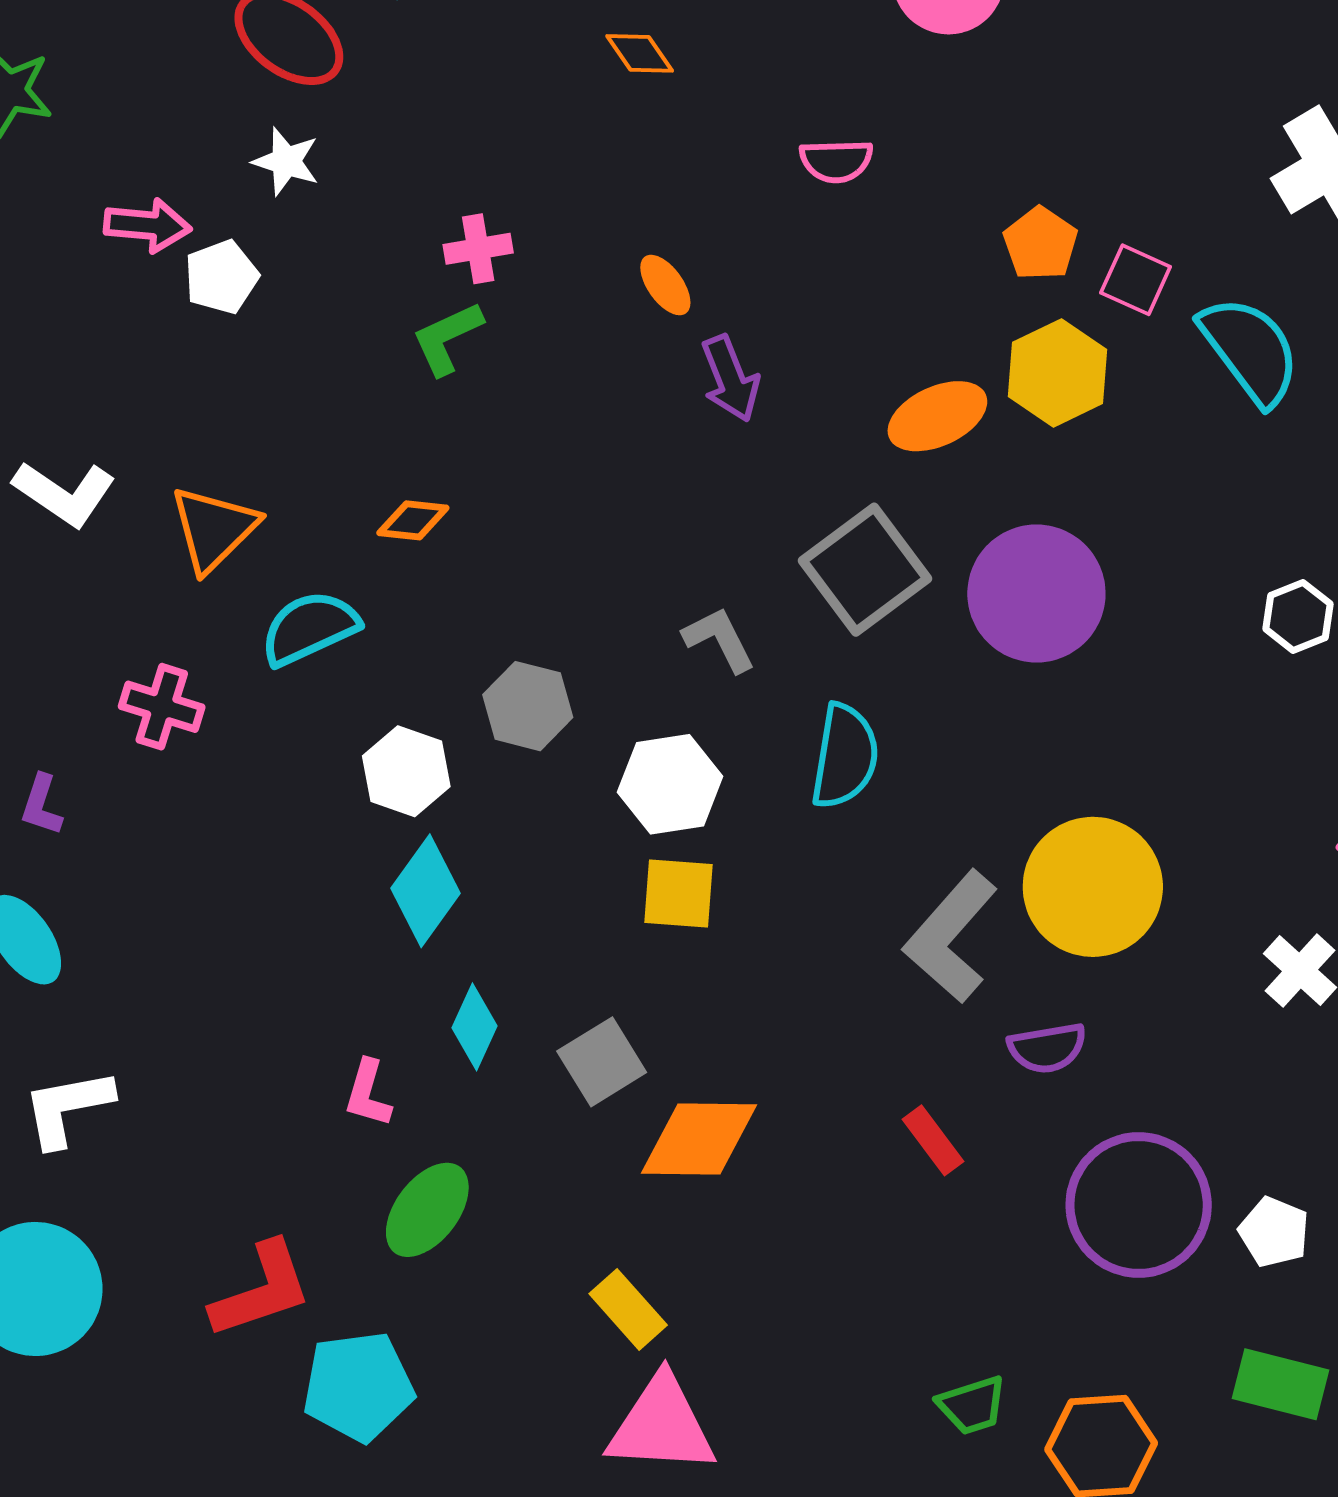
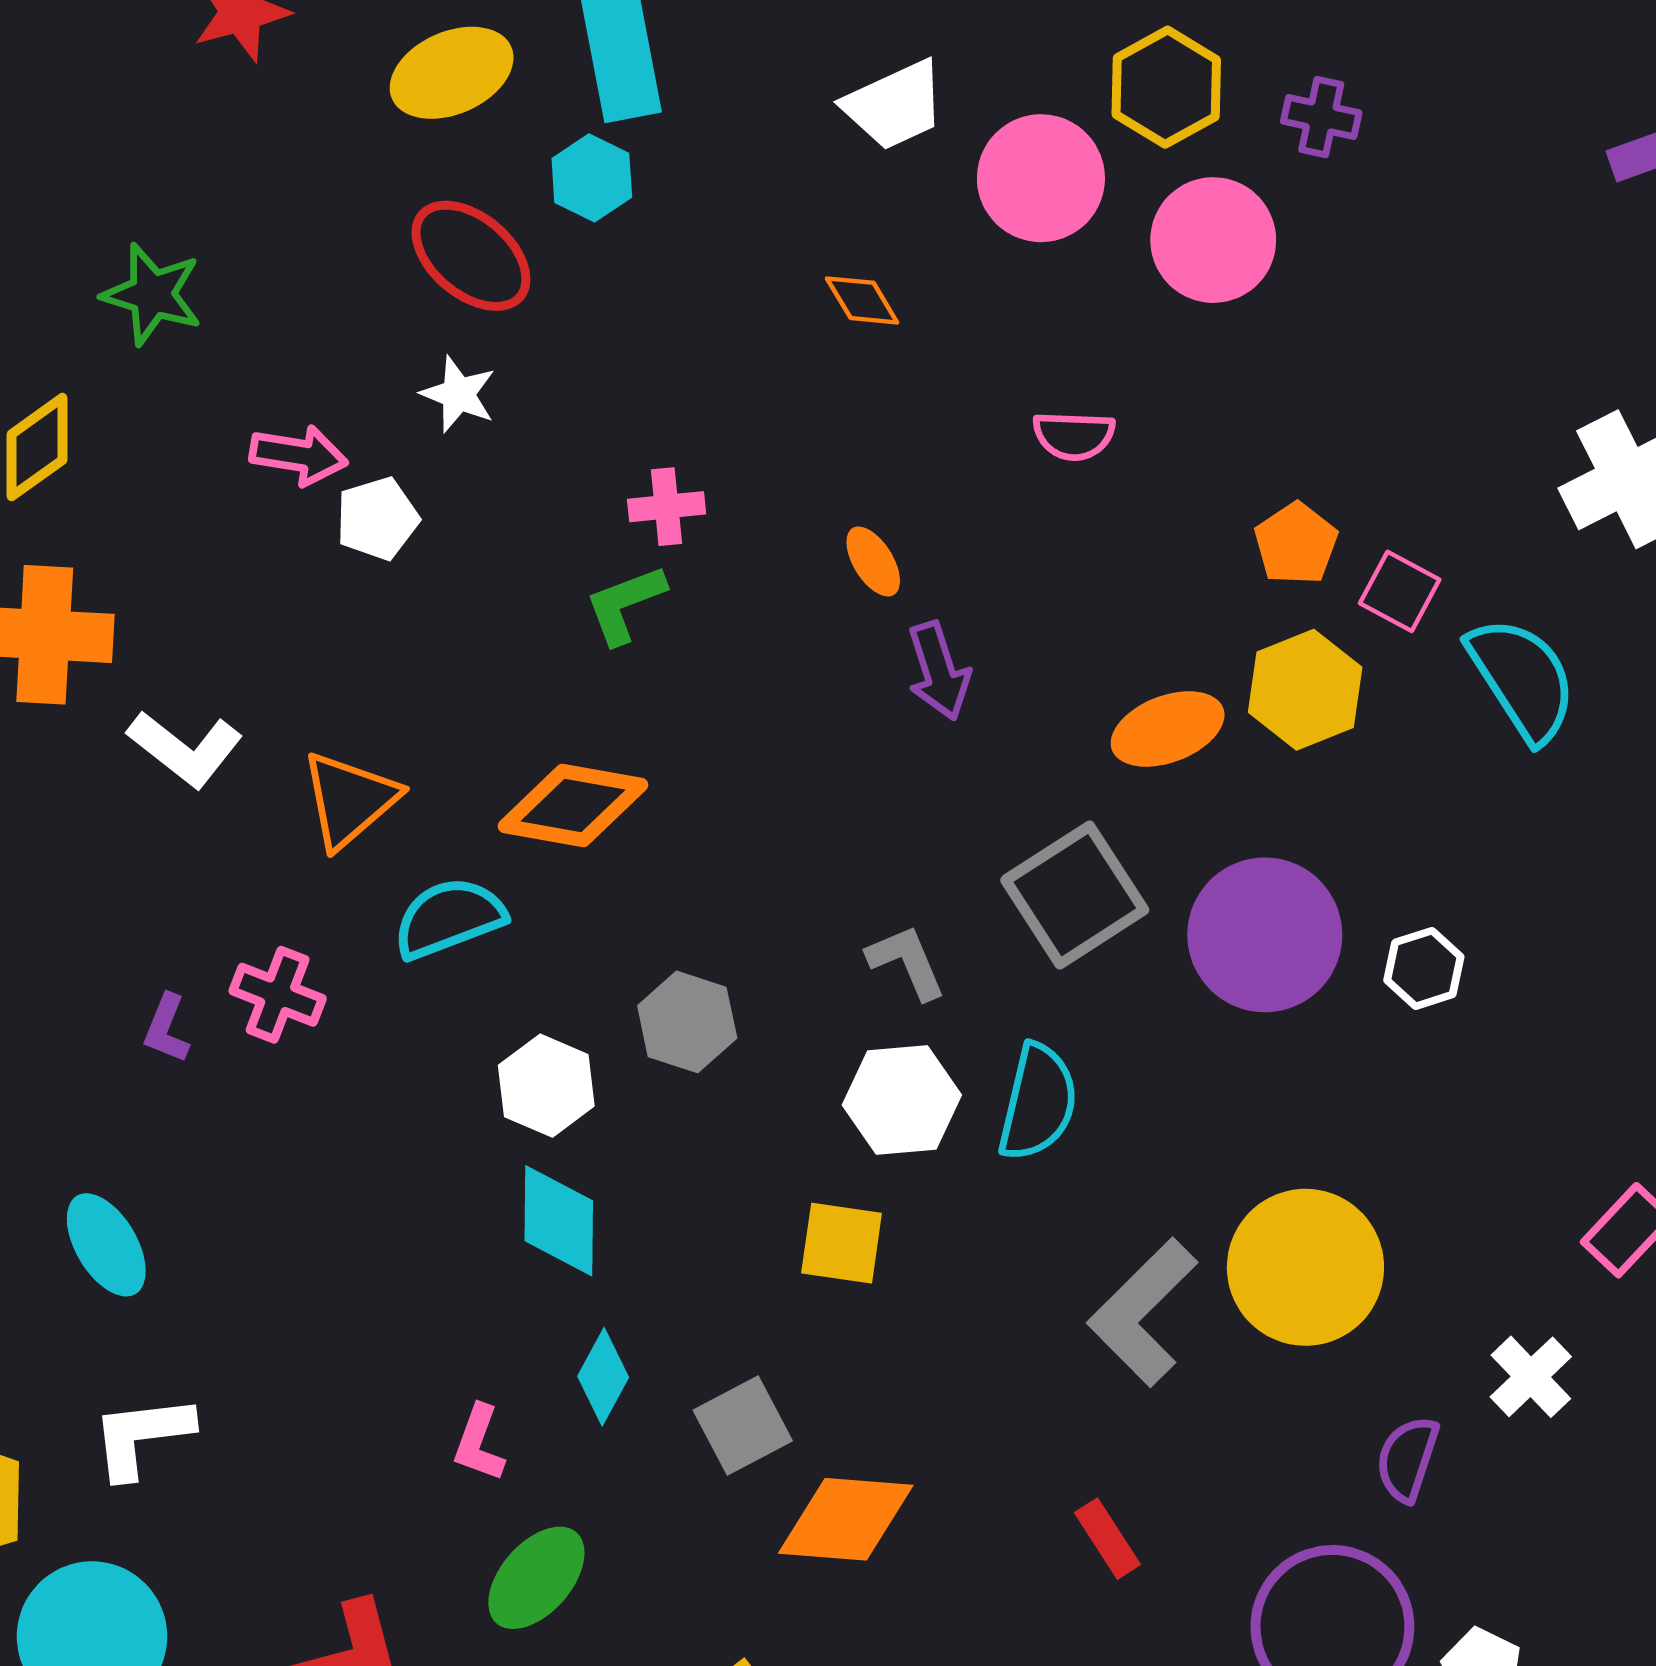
orange diamond: (413, 520) -> (573, 805), size x1.8
white hexagon: (1298, 616) -> (1424, 968), moved
white hexagon: (670, 784) -> (902, 1100), moved
purple L-shape: (41, 805) -> (166, 1029), moved
cyan diamond: (426, 891) -> (559, 1221), turned -39
purple semicircle: (1047, 1048) -> (1407, 1459), moved, turned 114

